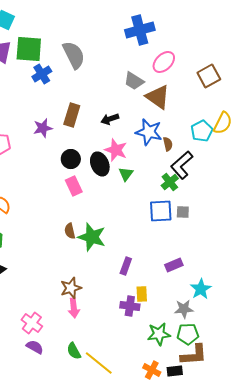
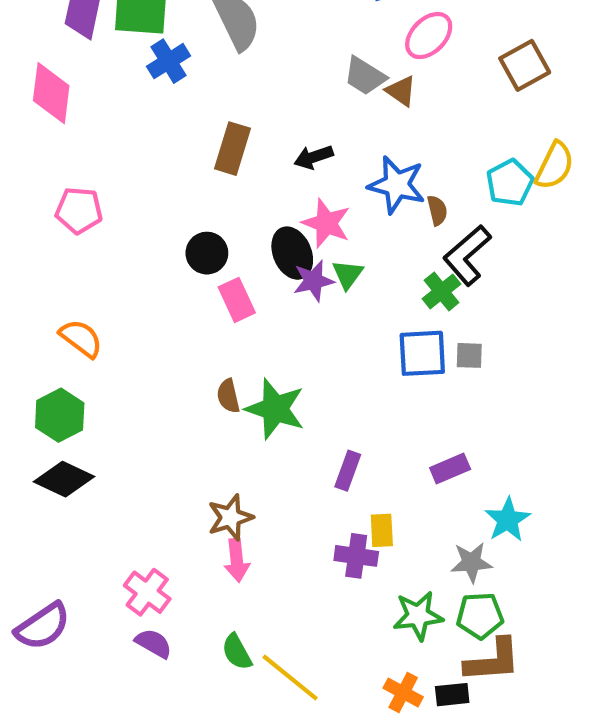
brown triangle: (158, 97) -> (401, 91), moved, size x0.6
purple star: (43, 128) -> (314, 281), moved
black circle: (71, 159) -> (207, 253), moved

